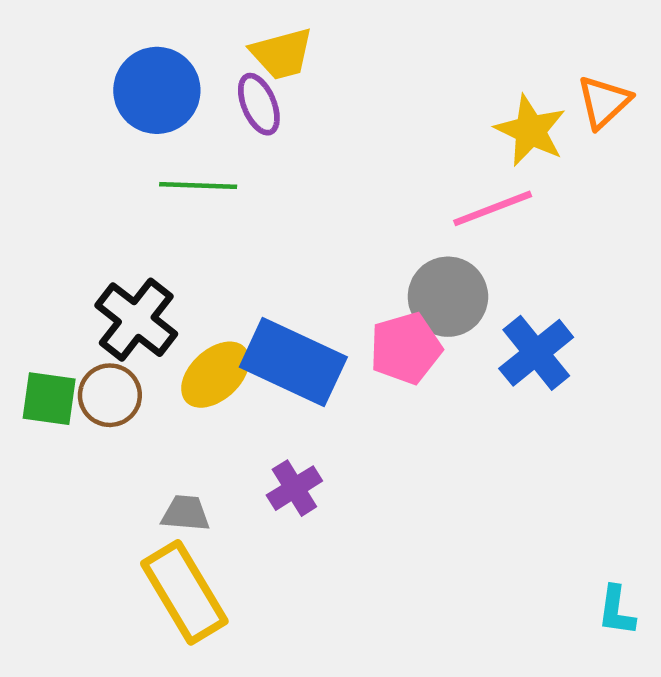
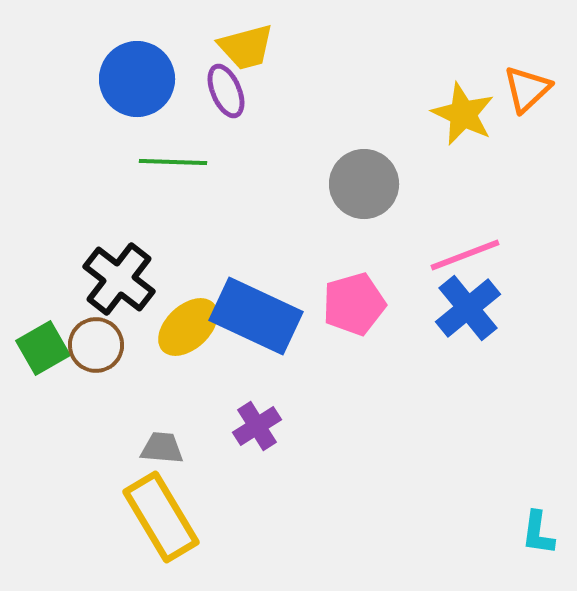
pink line: (493, 208) -> (465, 255), moved
gray circle: (448, 297) -> (364, 184), moved
green square: (49, 399) -> (43, 348), turned -38

